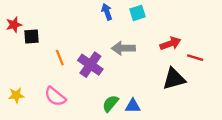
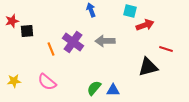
cyan square: (137, 13) -> (130, 11), moved, turned 32
red arrow: (170, 44) -> (145, 25), moved
purple cross: (90, 65) -> (73, 42), moved

